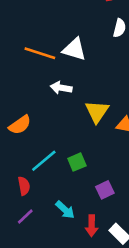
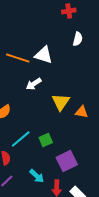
white arrow: (61, 88) -> (34, 84), turned -42
purple square: (105, 190) -> (67, 161), size x1.5

